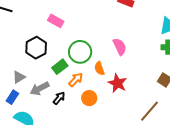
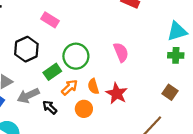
orange semicircle: (99, 68) -> (93, 86), moved
black arrow: (59, 98) -> (50, 107), turned -88

